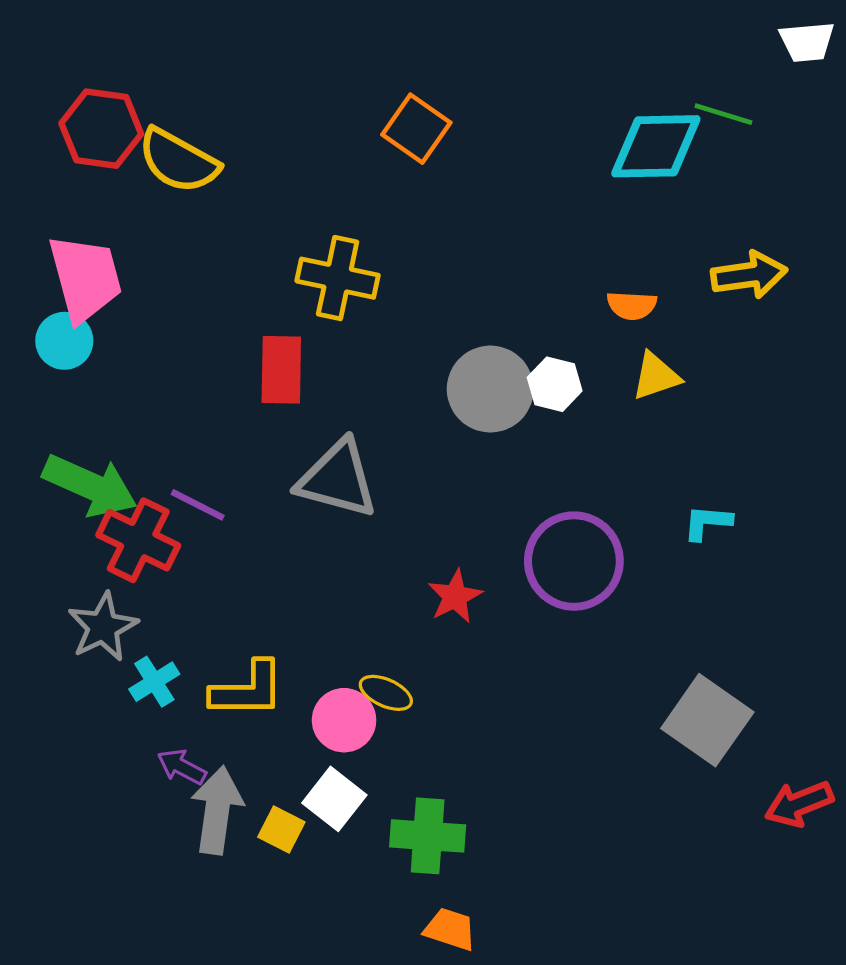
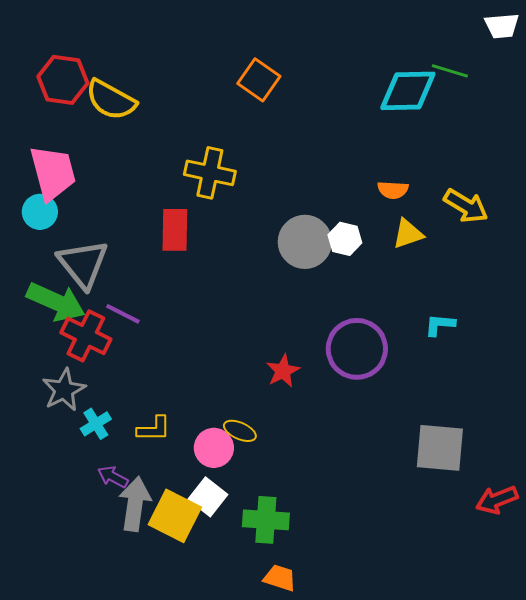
yellow arrow: (749, 275) -> (466, 206), moved, turned 39
gray triangle: (338, 479) -> (83, 264), moved, turned 36
yellow L-shape: (248, 690) -> (154, 429), size x0.7
gray square: (707, 720) -> (440, 448), turned -30
yellow square: (281, 830) -> (175, 516), size x1.8

